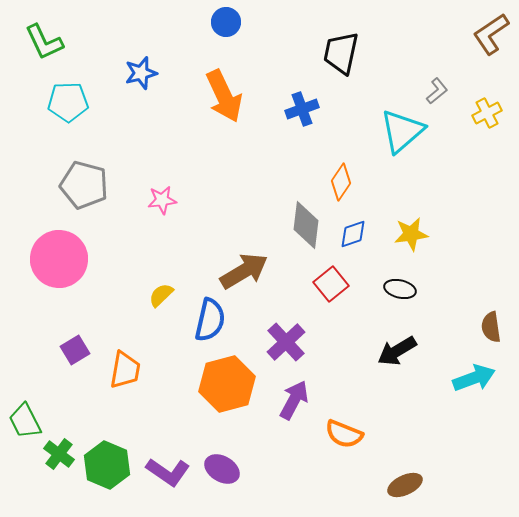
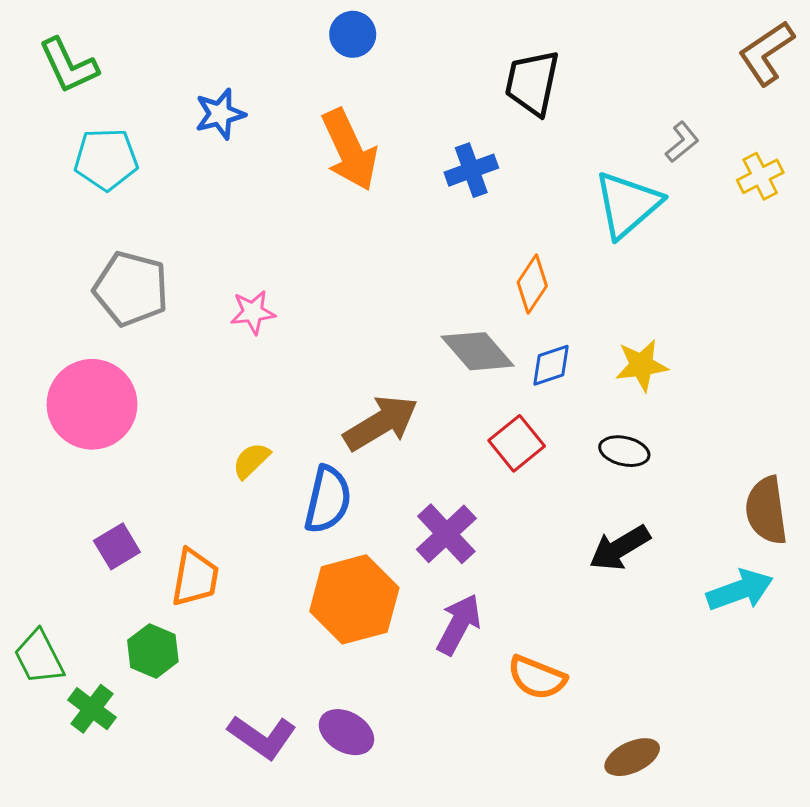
gray diamond: (306, 225) -> (478, 351), turned -48
brown semicircle: (491, 327) -> (766, 510), size x1.4
green hexagon: (107, 465) -> (153, 651), moved, size x0.7

